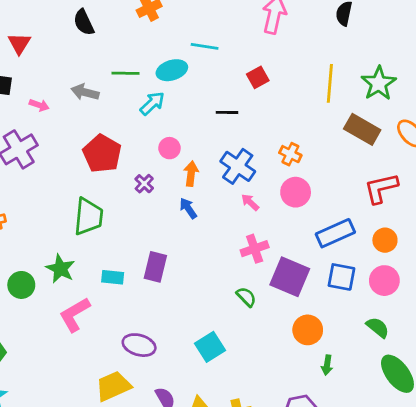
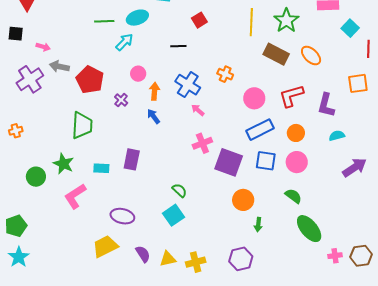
gray arrow: (85, 92) -> (59, 66), moved
pink circle: (296, 192) -> (254, 98), moved
green semicircle: (246, 297) -> (180, 190), moved

